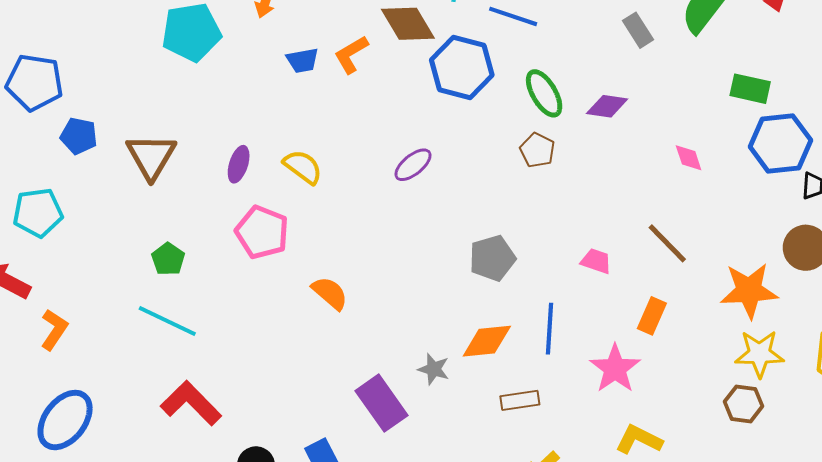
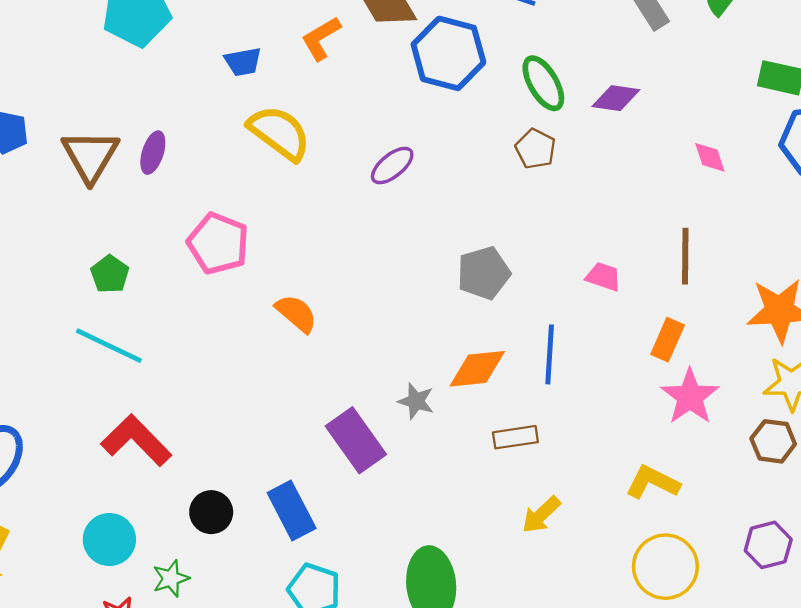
blue trapezoid: (302, 60) -> (243, 62), moved
purple ellipse: (239, 164) -> (153, 153), moved
yellow semicircle: (303, 167) -> (279, 133), moved, size x1.4
brown line: (667, 243) -> (685, 256), turned 45
pink star: (615, 369) -> (690, 397), moved

